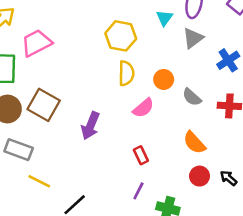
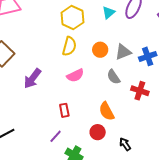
gray triangle: (193, 38) -> (123, 52), moved
orange circle: (164, 79) -> (100, 50), moved
red circle: (199, 176) -> (98, 132), moved

